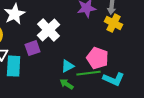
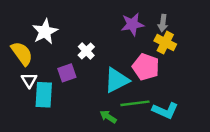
white cross: (49, 30) -> (86, 51), size x0.6
pink pentagon: (98, 58) -> (146, 67), moved
cyan triangle: (68, 66) -> (117, 80), moved, size x1.6

